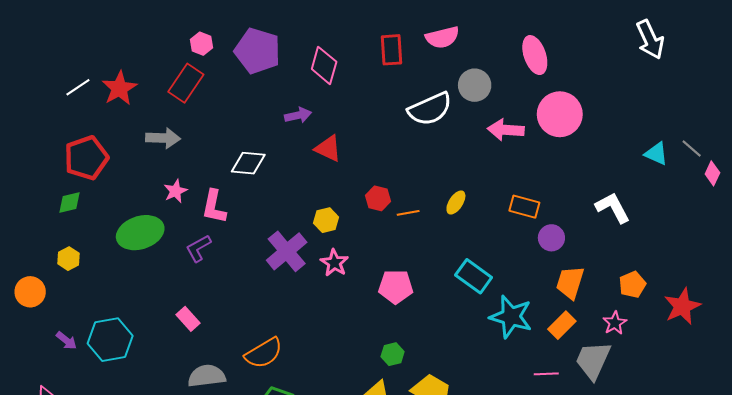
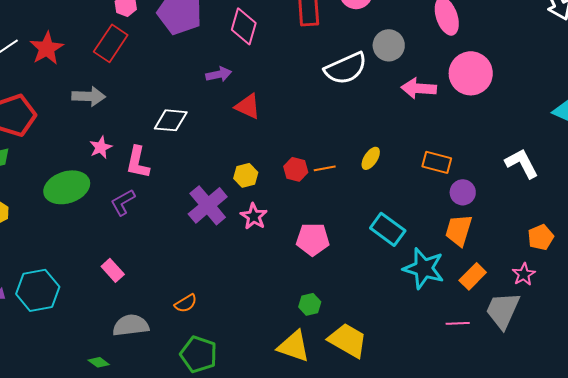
red hexagon: (378, 198) -> (296, 169), moved
orange trapezoid: (570, 282) -> (459, 230), moved
orange semicircle: (264, 353) -> (186, 303), size x0.6

